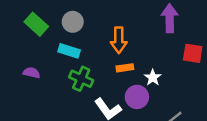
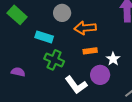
gray circle: (73, 22) -> (62, 13), moved
orange arrow: (119, 40) -> (85, 28), turned 85
purple semicircle: (32, 73) -> (18, 72), moved

